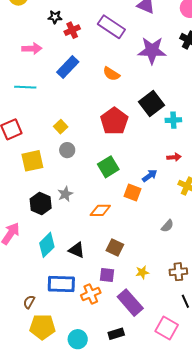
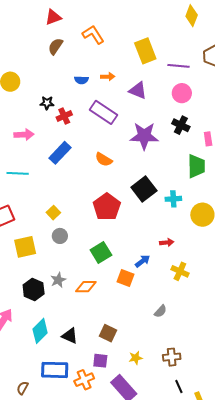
cyan cross: (173, 120) -> (173, 199), moved
orange diamond: (100, 210) -> (86, 287), moved

